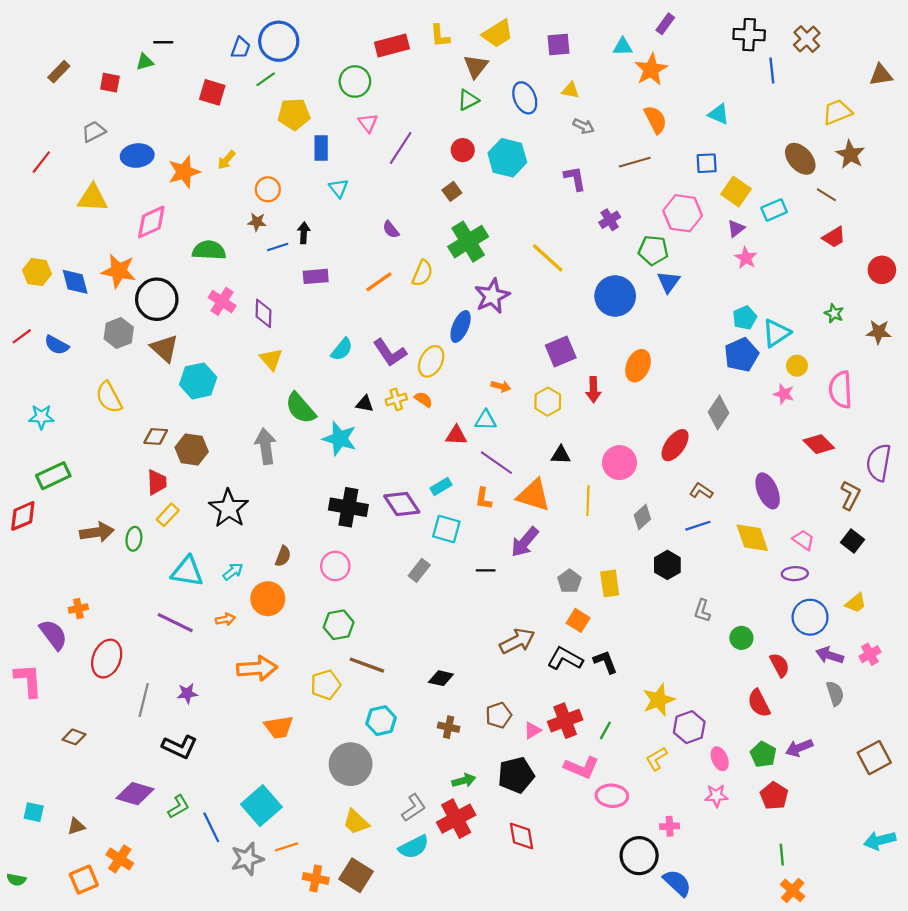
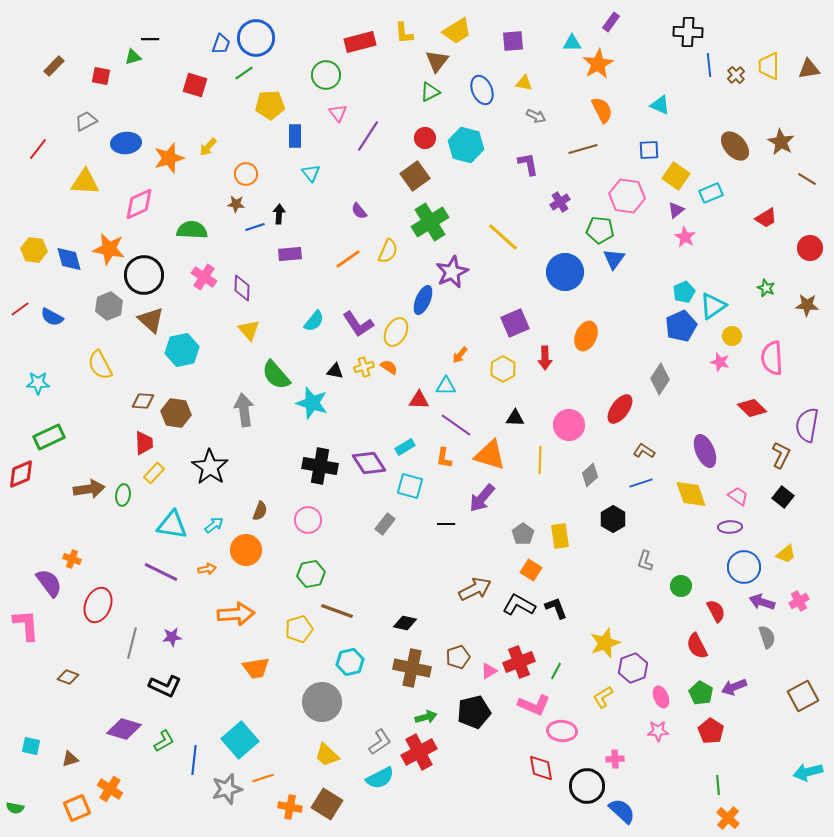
brown cross: (807, 39) -> (736, 75), moved, size x0.7
yellow trapezoid: (837, 112) -> (769, 66), moved, turned -68
brown square: (452, 191) -> (415, 176), size x1.6
brown line: (826, 195) -> (807, 179), moved
orange arrow: (501, 386) -> (460, 355), turned 114
orange cross: (78, 608) -> (72, 559), turned 30
brown cross: (449, 727) -> (412, 668), size x1.8
blue line: (211, 827) -> (194, 760), turned 32
red diamond: (522, 836) -> (541, 768), moved

